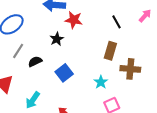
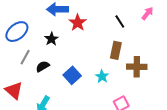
red star: (74, 20) -> (78, 23), turned 30
black star: (57, 39) -> (51, 39), moved
cyan star: (101, 82) -> (102, 76), moved

